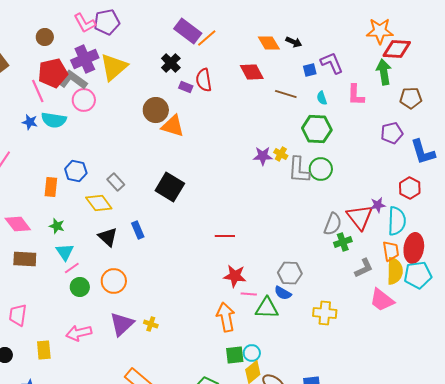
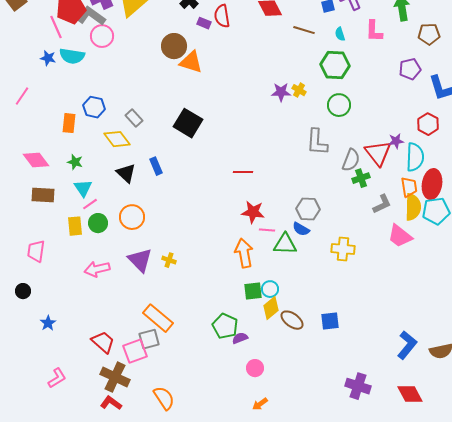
gray L-shape: (299, 170) -> (317, 142), moved
purple triangle: (122, 324) -> (140, 260), turned -32
yellow rectangle: (44, 350) -> (75, 226), moved

